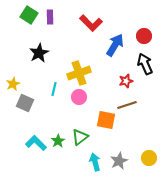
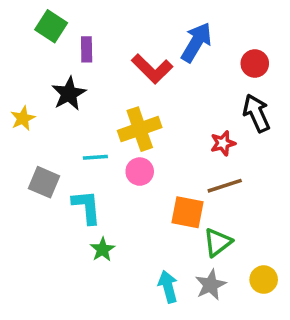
purple rectangle: (50, 17) -> (87, 49), moved
red L-shape: (91, 23) -> (152, 69), moved
blue arrow: (115, 45) -> (196, 42), moved
yellow star: (13, 84) -> (23, 118), moved
cyan line: (54, 89) -> (95, 157), turned 72
green triangle: (80, 137) -> (218, 242), moved
cyan L-shape: (36, 143) -> (87, 207), moved, turned 40

